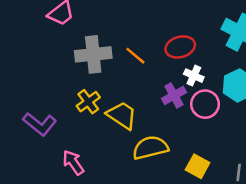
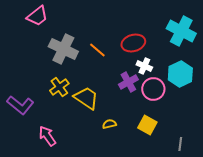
gray cross: (93, 54) -> (63, 49), turned 32
yellow semicircle: (150, 148) -> (109, 124), size x0.5
yellow square: (198, 166) -> (147, 125), moved

